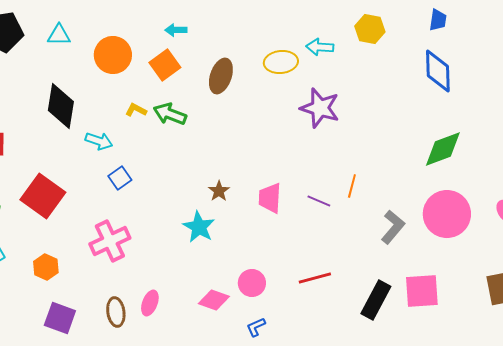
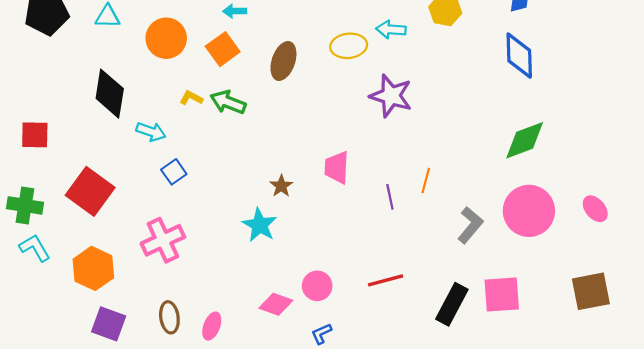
pink trapezoid: (270, 198) -> (337, 167), moved
purple line: (319, 201) -> (390, 197), turned 55
orange hexagon: (46, 267) -> (93, 268), size x1.5
pink ellipse: (150, 303) -> (212, 326), moved

